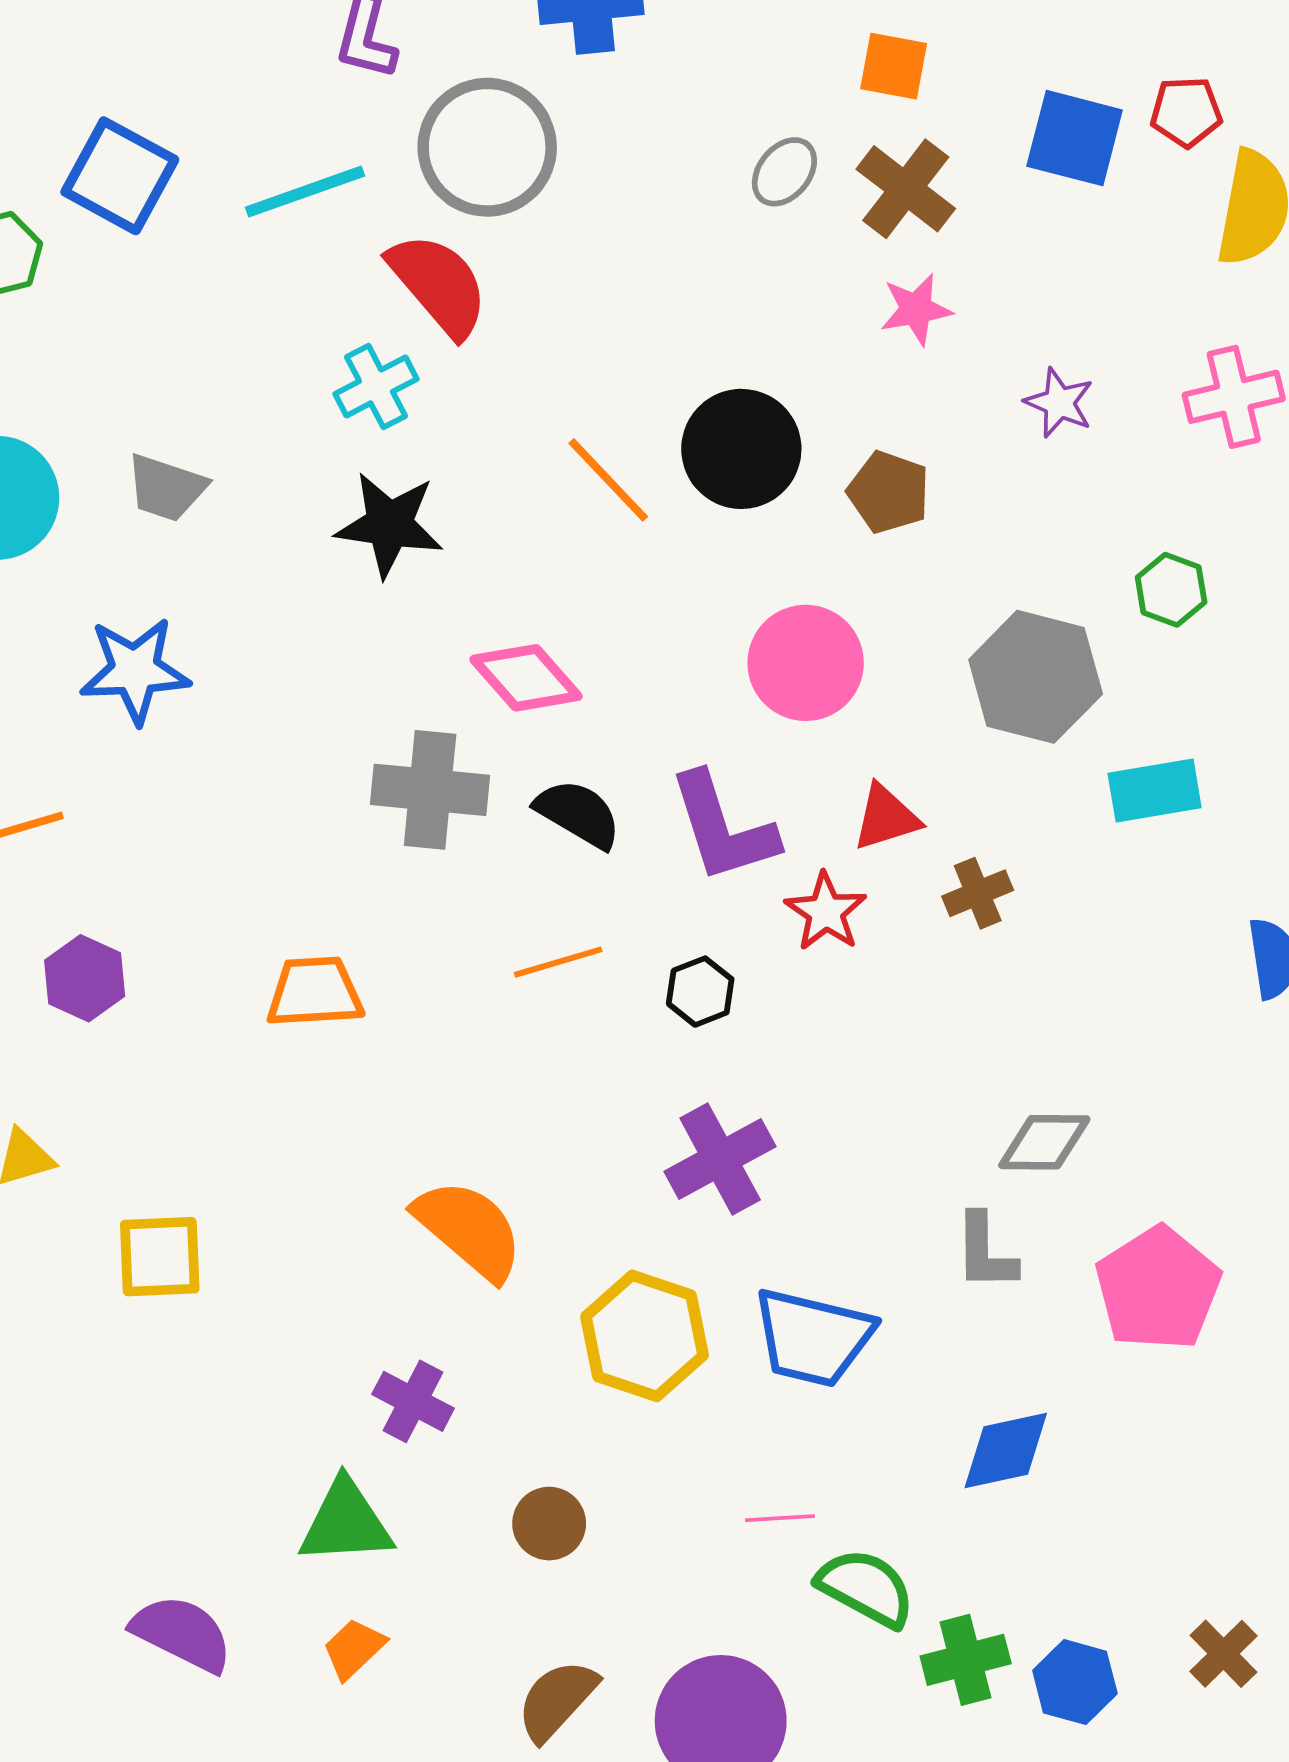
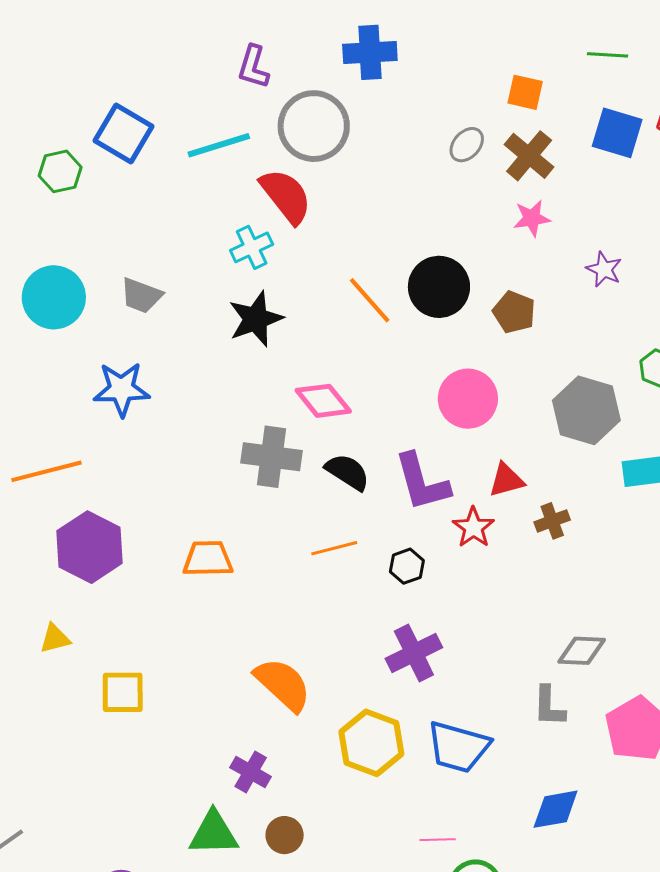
black star: (389, 525) -> (256, 319), turned -30
purple hexagon: (85, 978) -> (89, 547), size x1.6
brown circle: (549, 1524) -> (285, 835), moved

